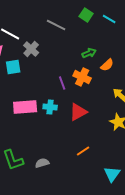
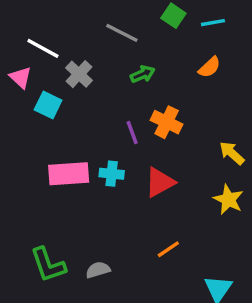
cyan line: (109, 19) -> (213, 23), turned -40
green arrow: (89, 53) -> (143, 74), moved
orange semicircle: (107, 65) -> (209, 67), moved
cyan square: (13, 67) -> (48, 105), turned 35

